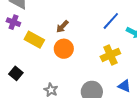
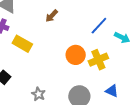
brown arrow: (62, 27) -> (52, 16), moved
orange circle: (64, 49) -> (76, 55), moved

